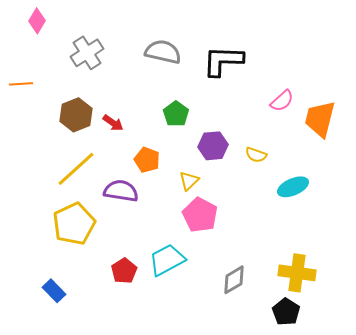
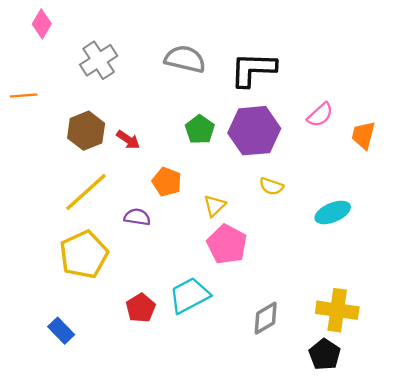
orange trapezoid: (320, 119) -> (363, 135), size x0.7
purple hexagon: (213, 146) -> (254, 131), moved, size x1.5
yellow semicircle: (256, 155) -> (271, 186), moved
purple semicircle: (121, 191) -> (137, 217), size x0.7

